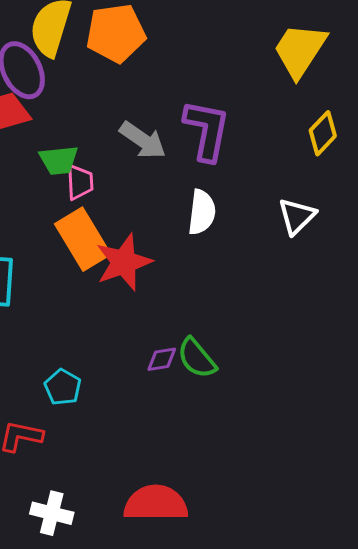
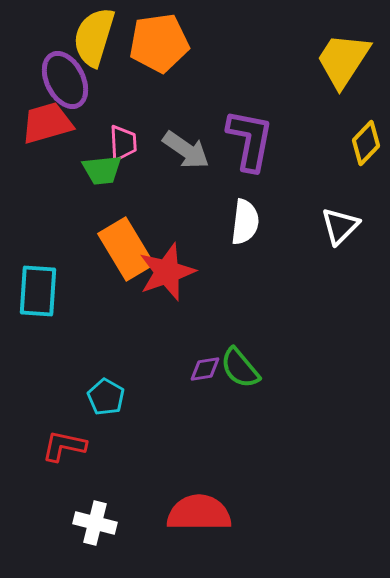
pink trapezoid: (80, 182) -> (123, 143), moved

